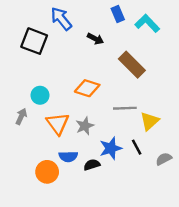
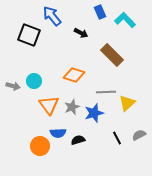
gray arrow: (21, 116) -> (13, 86), moved, turned 80
black line: (137, 147) -> (117, 138), moved
blue star: (111, 148) -> (94, 113), moved

